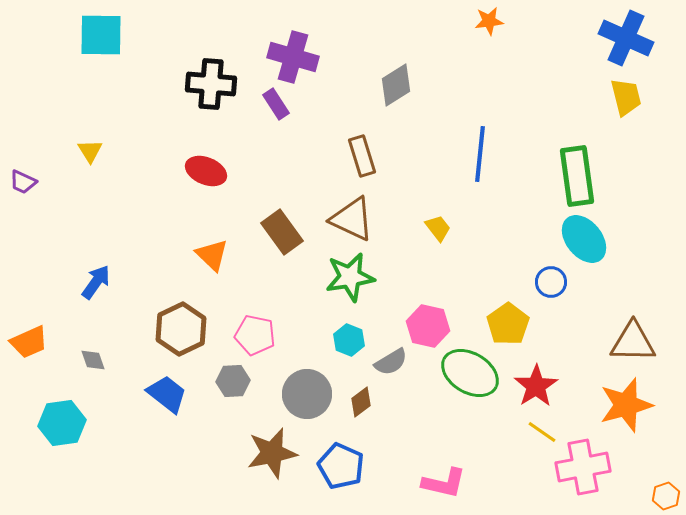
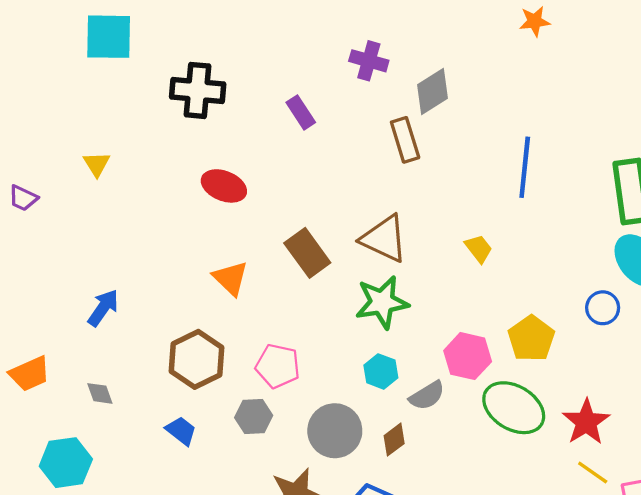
purple cross: (293, 57) -> (369, 61), moved, size x0.7
black cross: (211, 84) -> (198, 90), moved
brown rectangle: (362, 156) -> (405, 140), moved
yellow pentagon: (508, 324) -> (531, 339), moved
blue trapezoid: (167, 394) -> (181, 431), size x0.7

